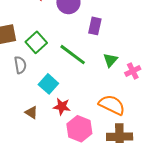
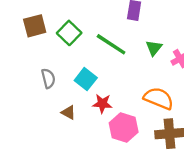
gray semicircle: (20, 65) -> (48, 78), moved

